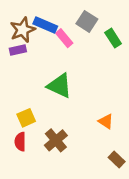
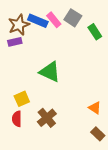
pink rectangle: (64, 38) -> (54, 20), moved
orange triangle: (106, 121) -> (95, 108), moved

